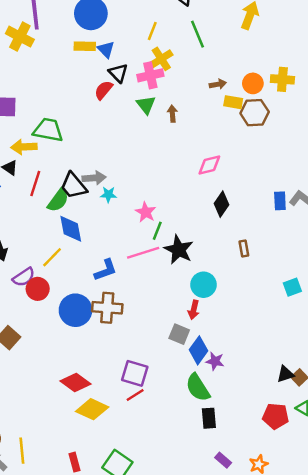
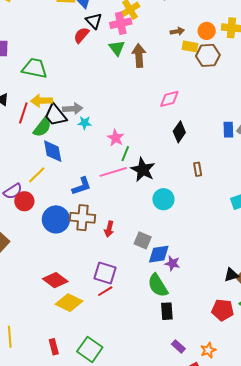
brown arrow: (172, 114) -> (139, 56), size x1.6
yellow arrow: (24, 147) -> (42, 101), moved
red arrow: (194, 310) -> (109, 229), moved
blue diamond: (199, 350) -> (159, 254), turned 45

